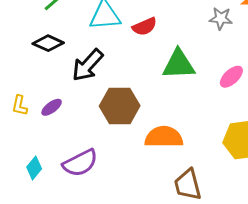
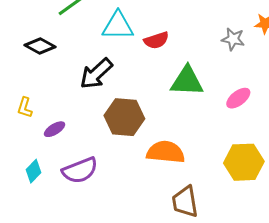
black diamond: (48, 43) -> (40, 46), moved
purple ellipse: (52, 107) -> (55, 129), moved

